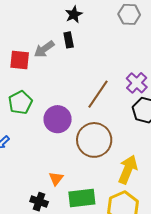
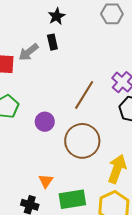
purple circle: (58, 119) -> (45, 122), size x0.7

